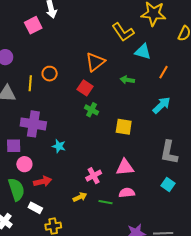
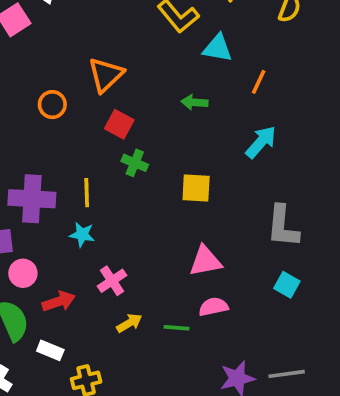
orange triangle: (95, 62) -> (106, 75), moved
yellow line: (30, 83) -> (87, 193), moved
pink cross: (94, 176) -> (112, 281), moved

